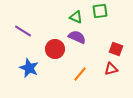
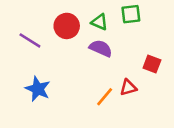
red circle: (55, 49) -> (67, 26), moved
red triangle: (111, 69) -> (128, 88), moved

